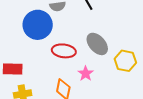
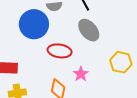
gray ellipse: (97, 44) -> (89, 30), moved

